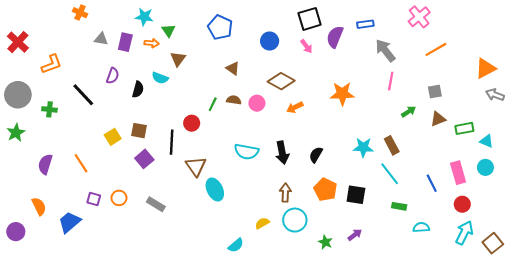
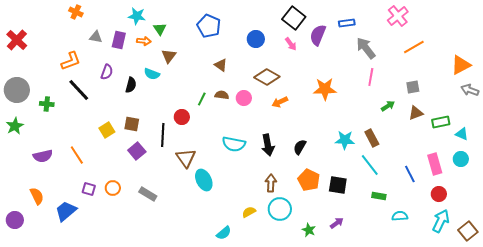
black square: (310, 19) -> (294, 18), turned -35
orange L-shape: (52, 64) -> (71, 61), moved
purple semicircle: (45, 164) -> (43, 156), turned -120

